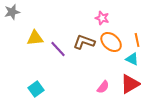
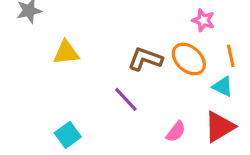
pink star: (102, 18) -> (203, 20), moved
purple line: (58, 49) -> (126, 99), moved

